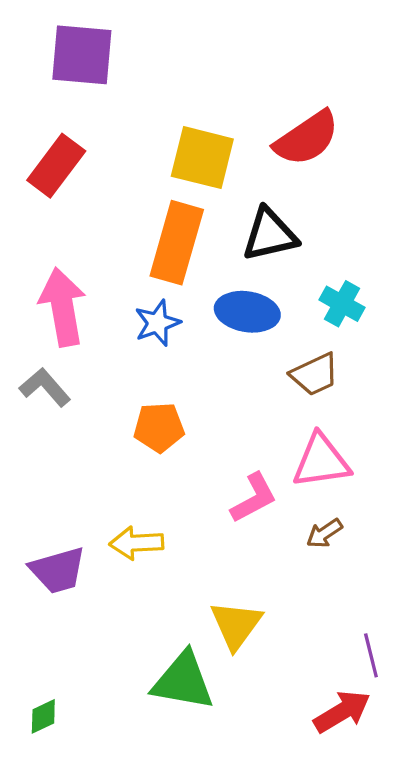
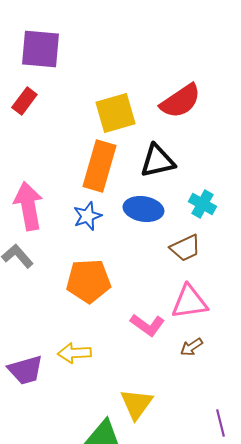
yellow square: (202, 158) -> (115, 113), turned -30
red rectangle: (56, 166) -> (24, 101), moved, size x0.7
orange pentagon: (159, 427) -> (88, 281), size x1.4
pink L-shape: (254, 498) -> (147, 325), turned 64

